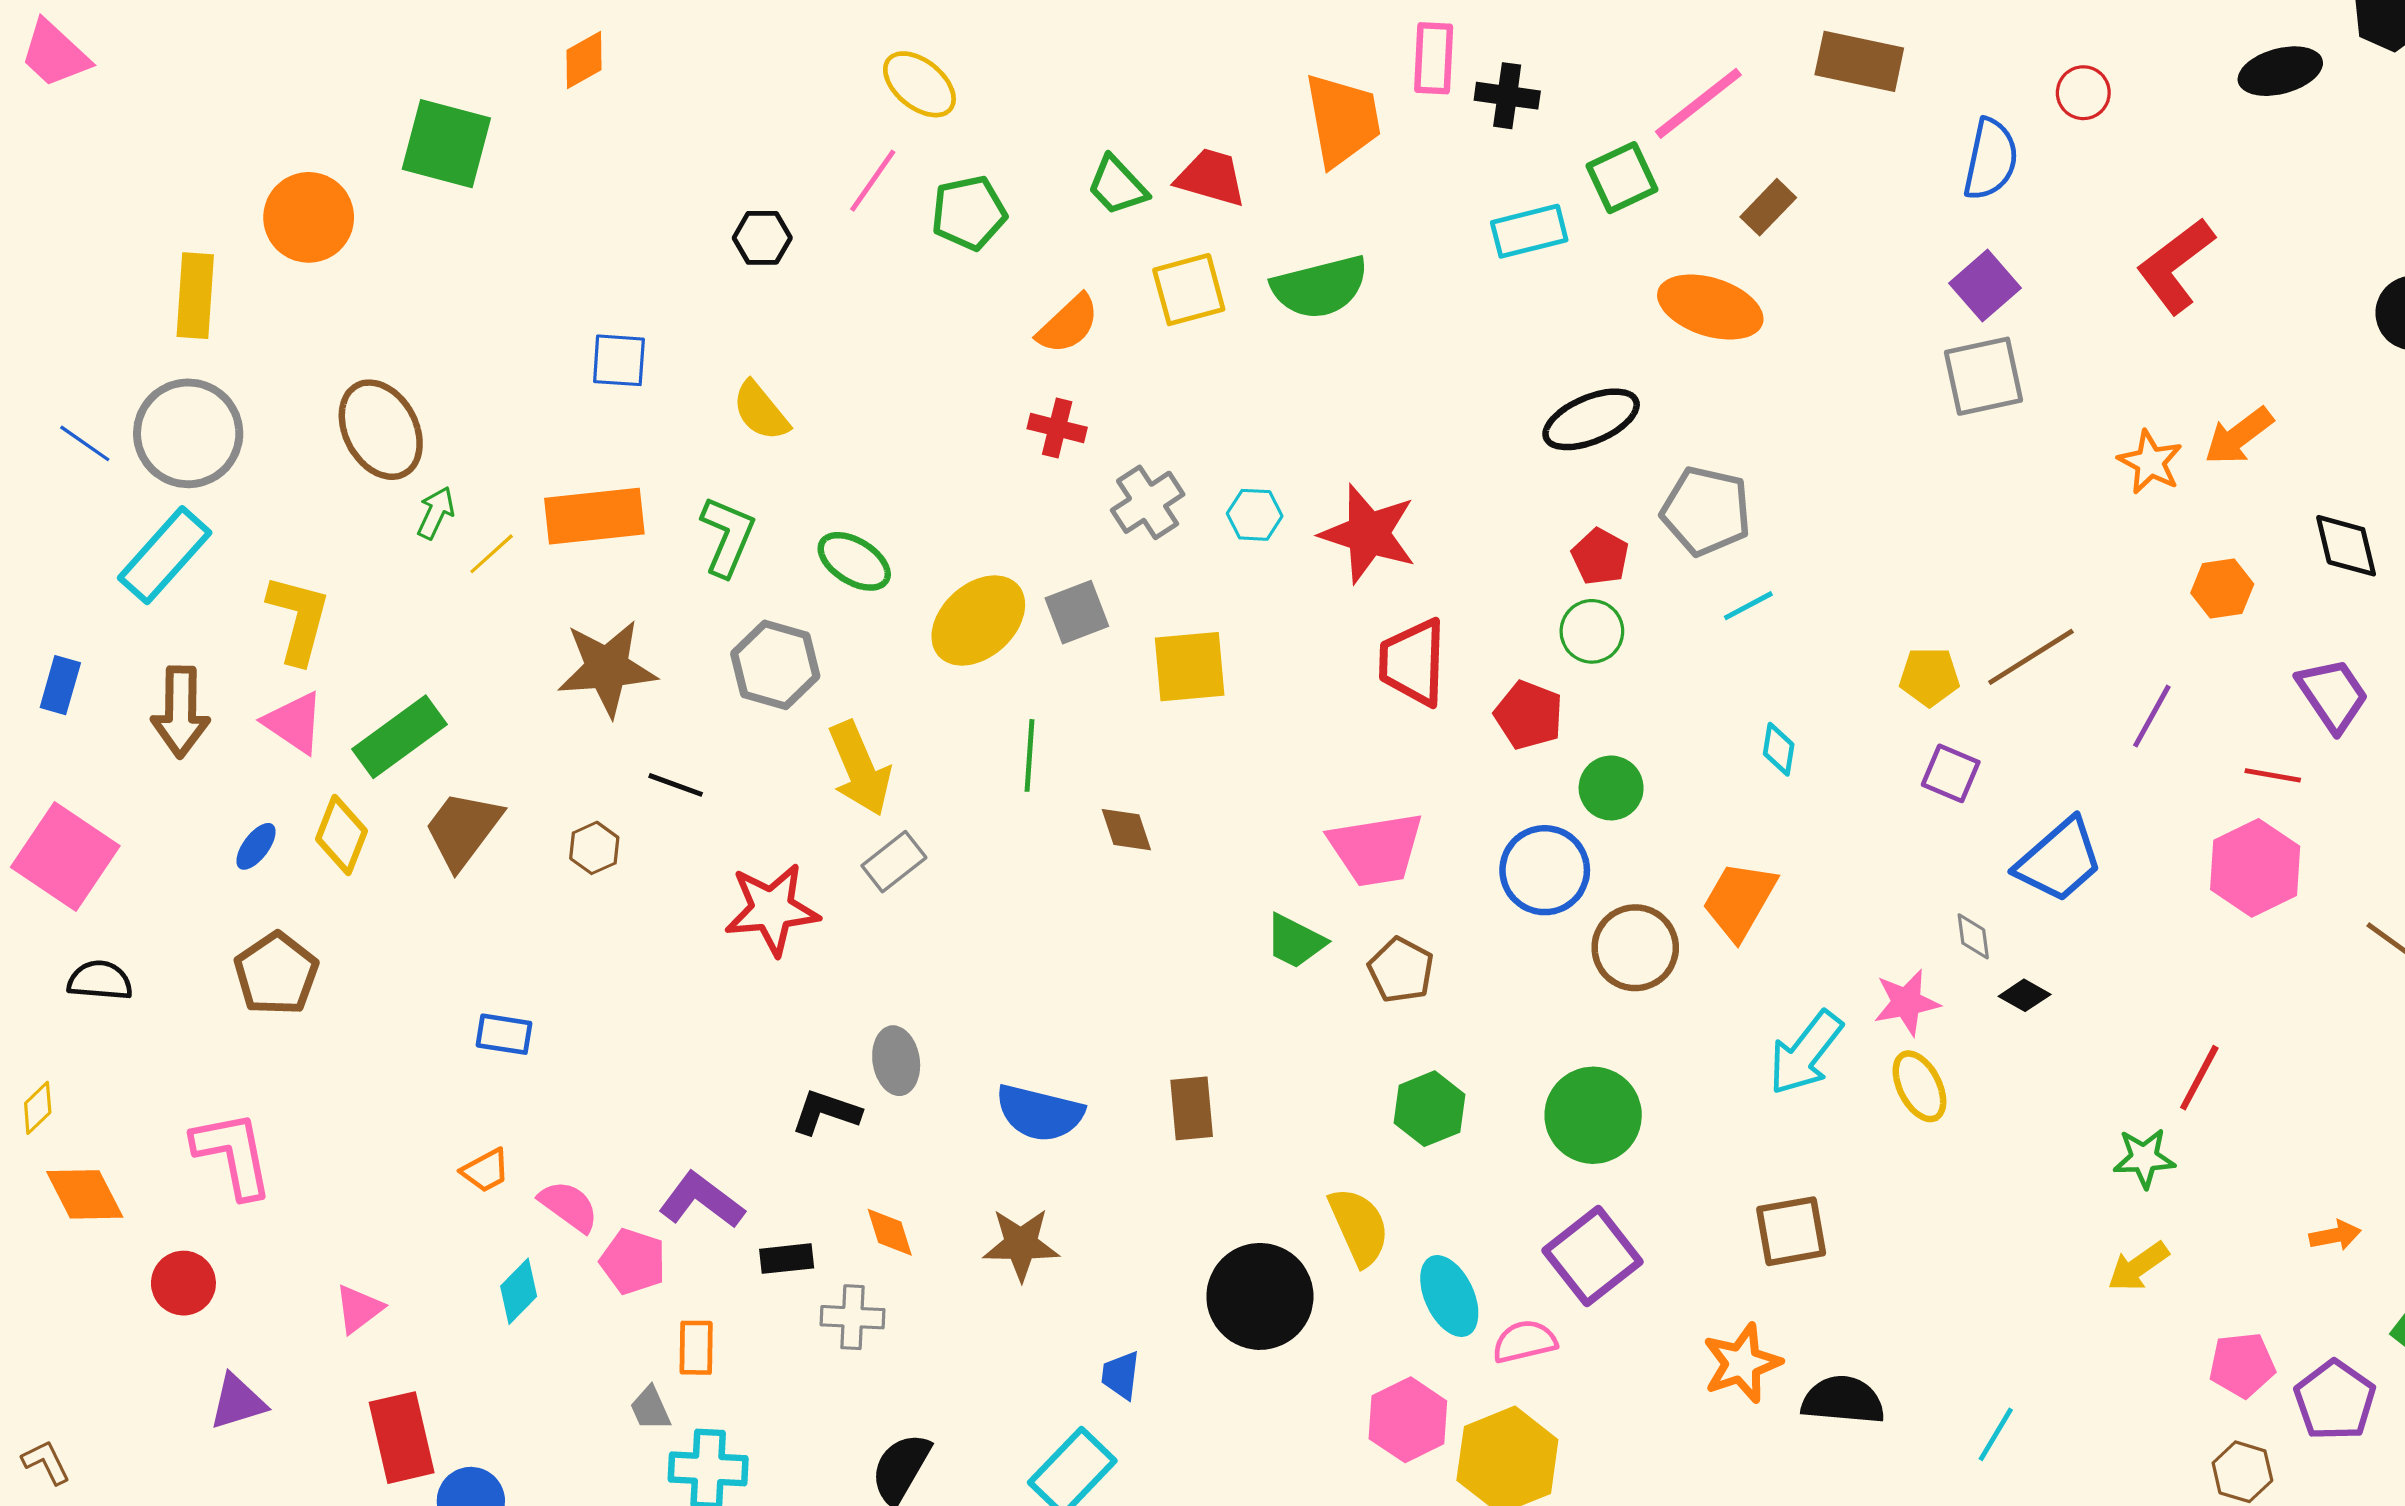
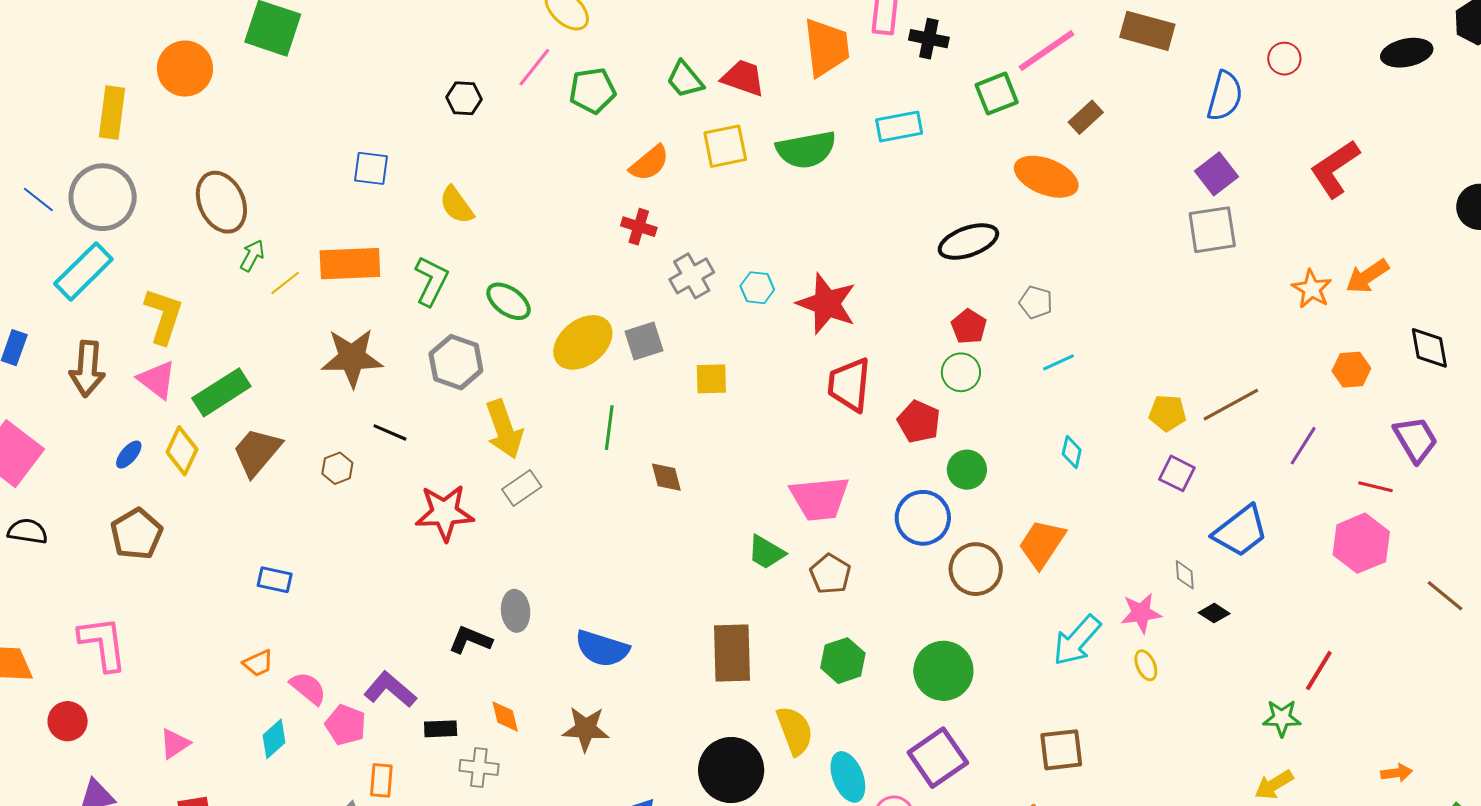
cyan rectangle: (1529, 231) -> (899, 126), moved
gray pentagon: (1706, 511) -> (1036, 302), size x0.6
yellow square: (1190, 667) -> (711, 379), size x0.7
yellow ellipse: (1919, 1086) -> (1146, 665), size x0.7
brown rectangle: (1192, 1108) -> (732, 653), moved, size x1.5

